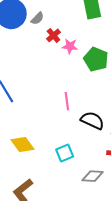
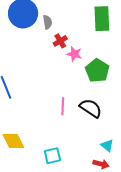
gray semicircle: (37, 18) -> (47, 22), turned -64
black semicircle: (92, 120) -> (91, 108), moved

